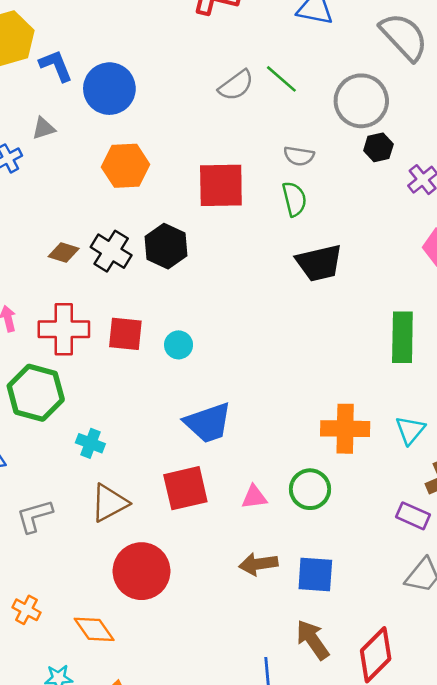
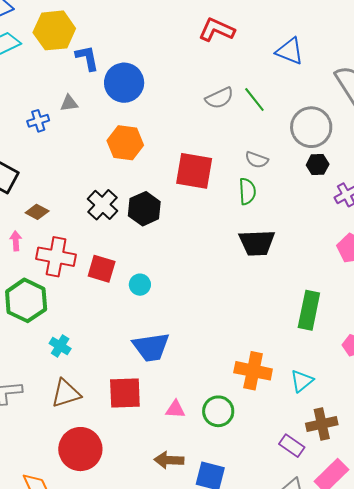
brown diamond: (64, 253) -> (37, 212), moved

